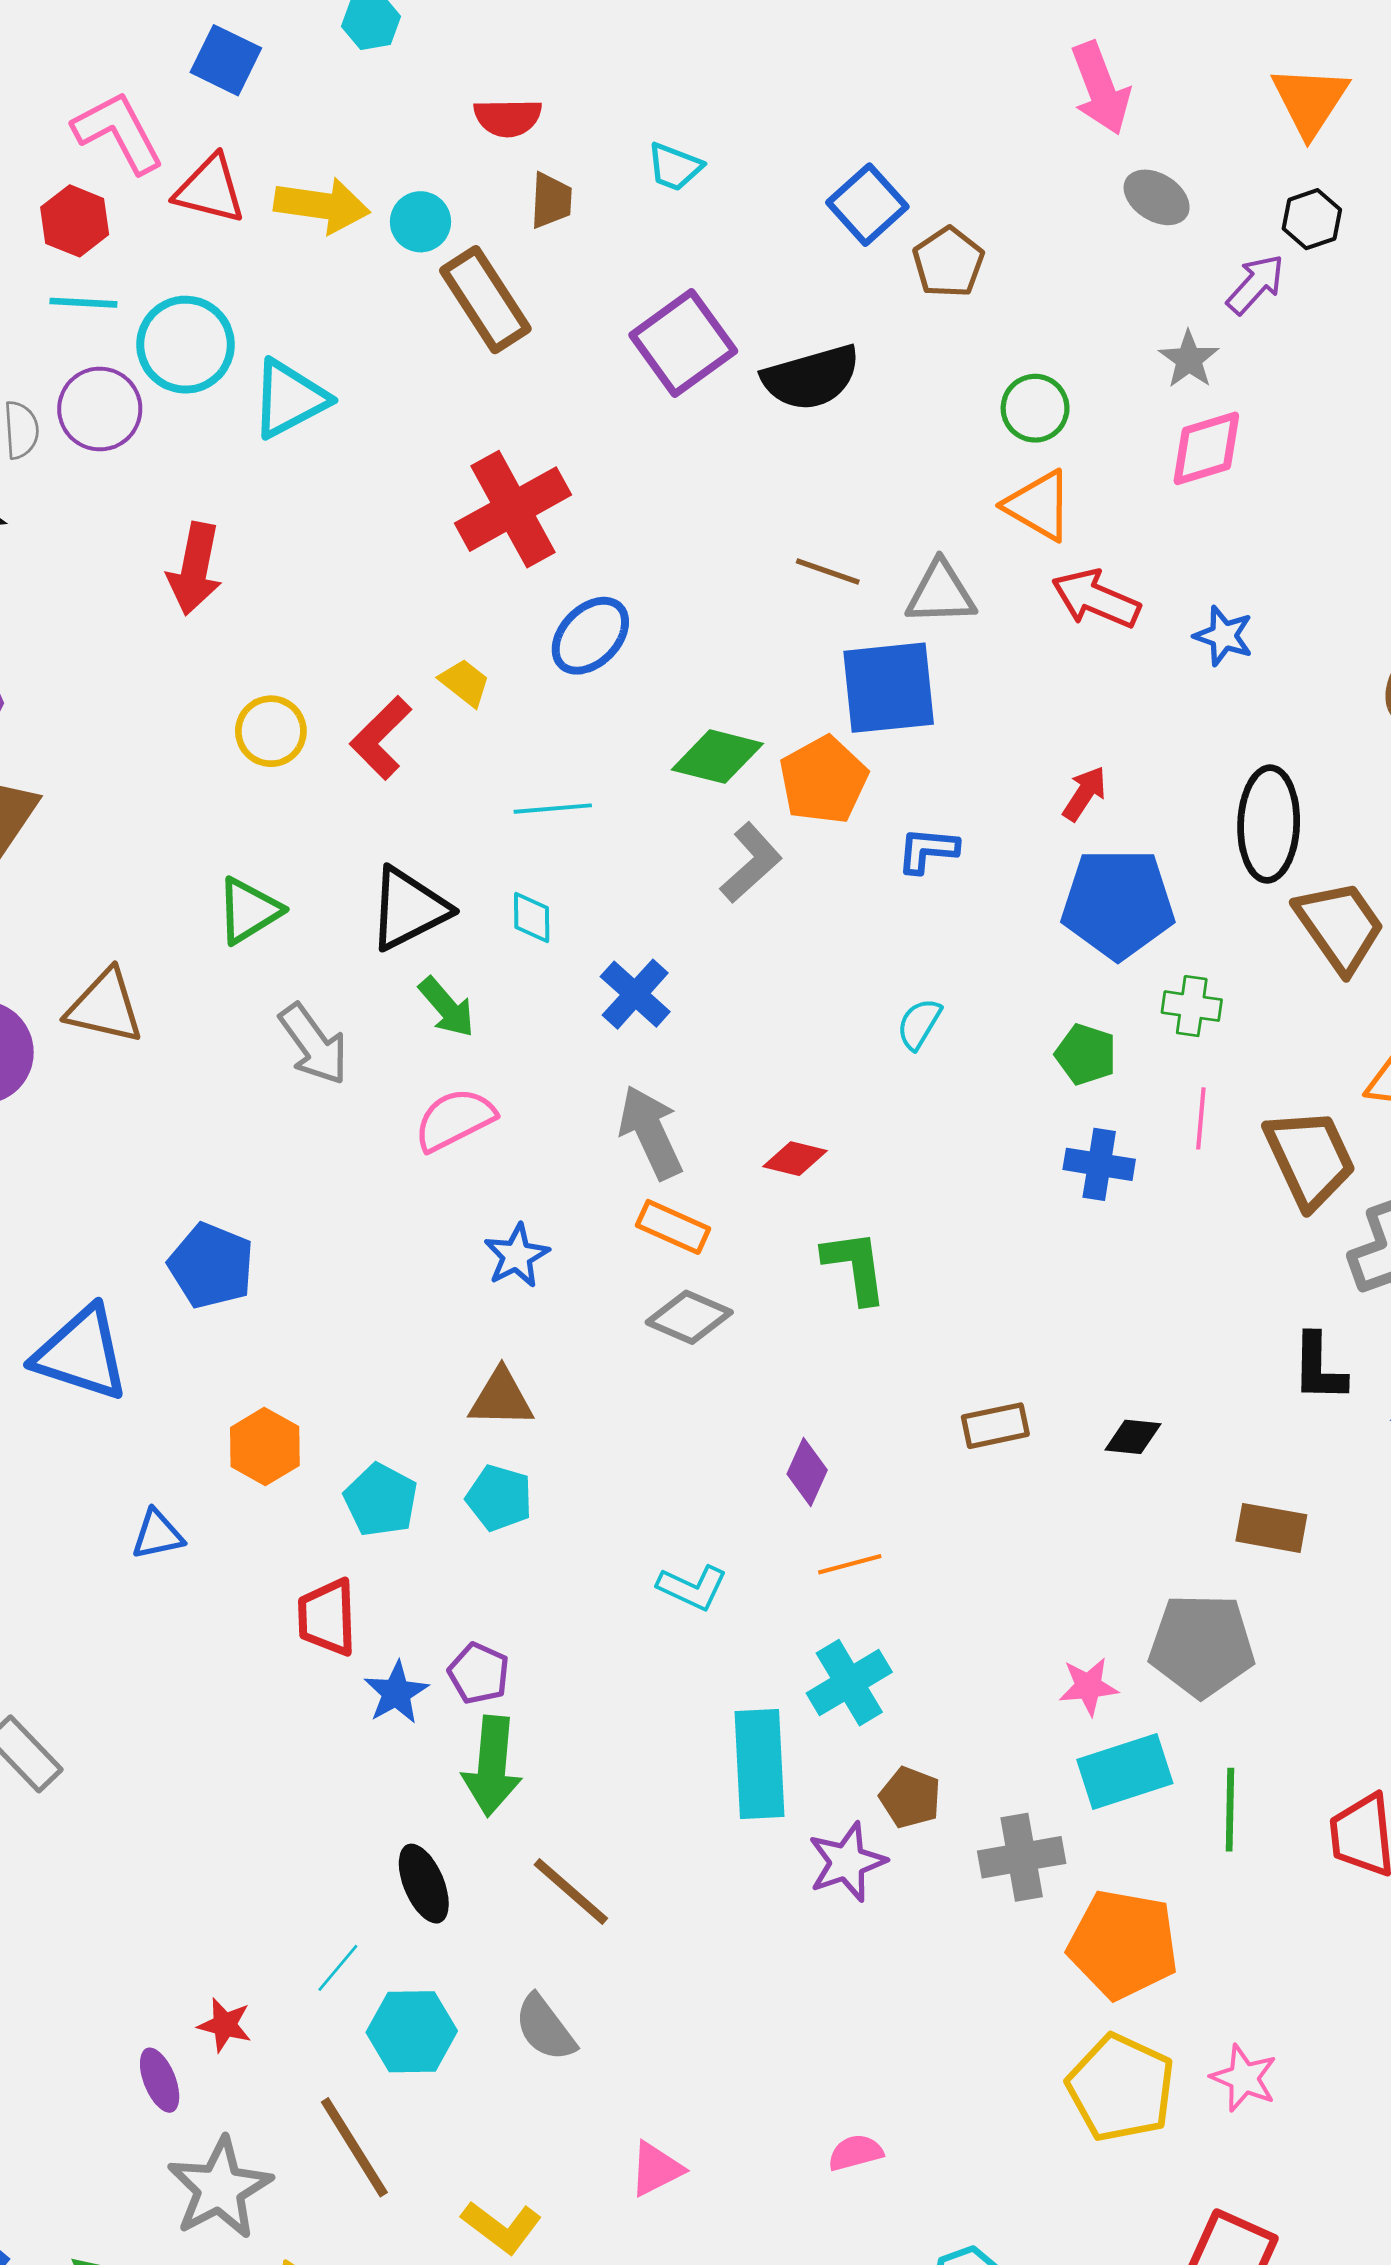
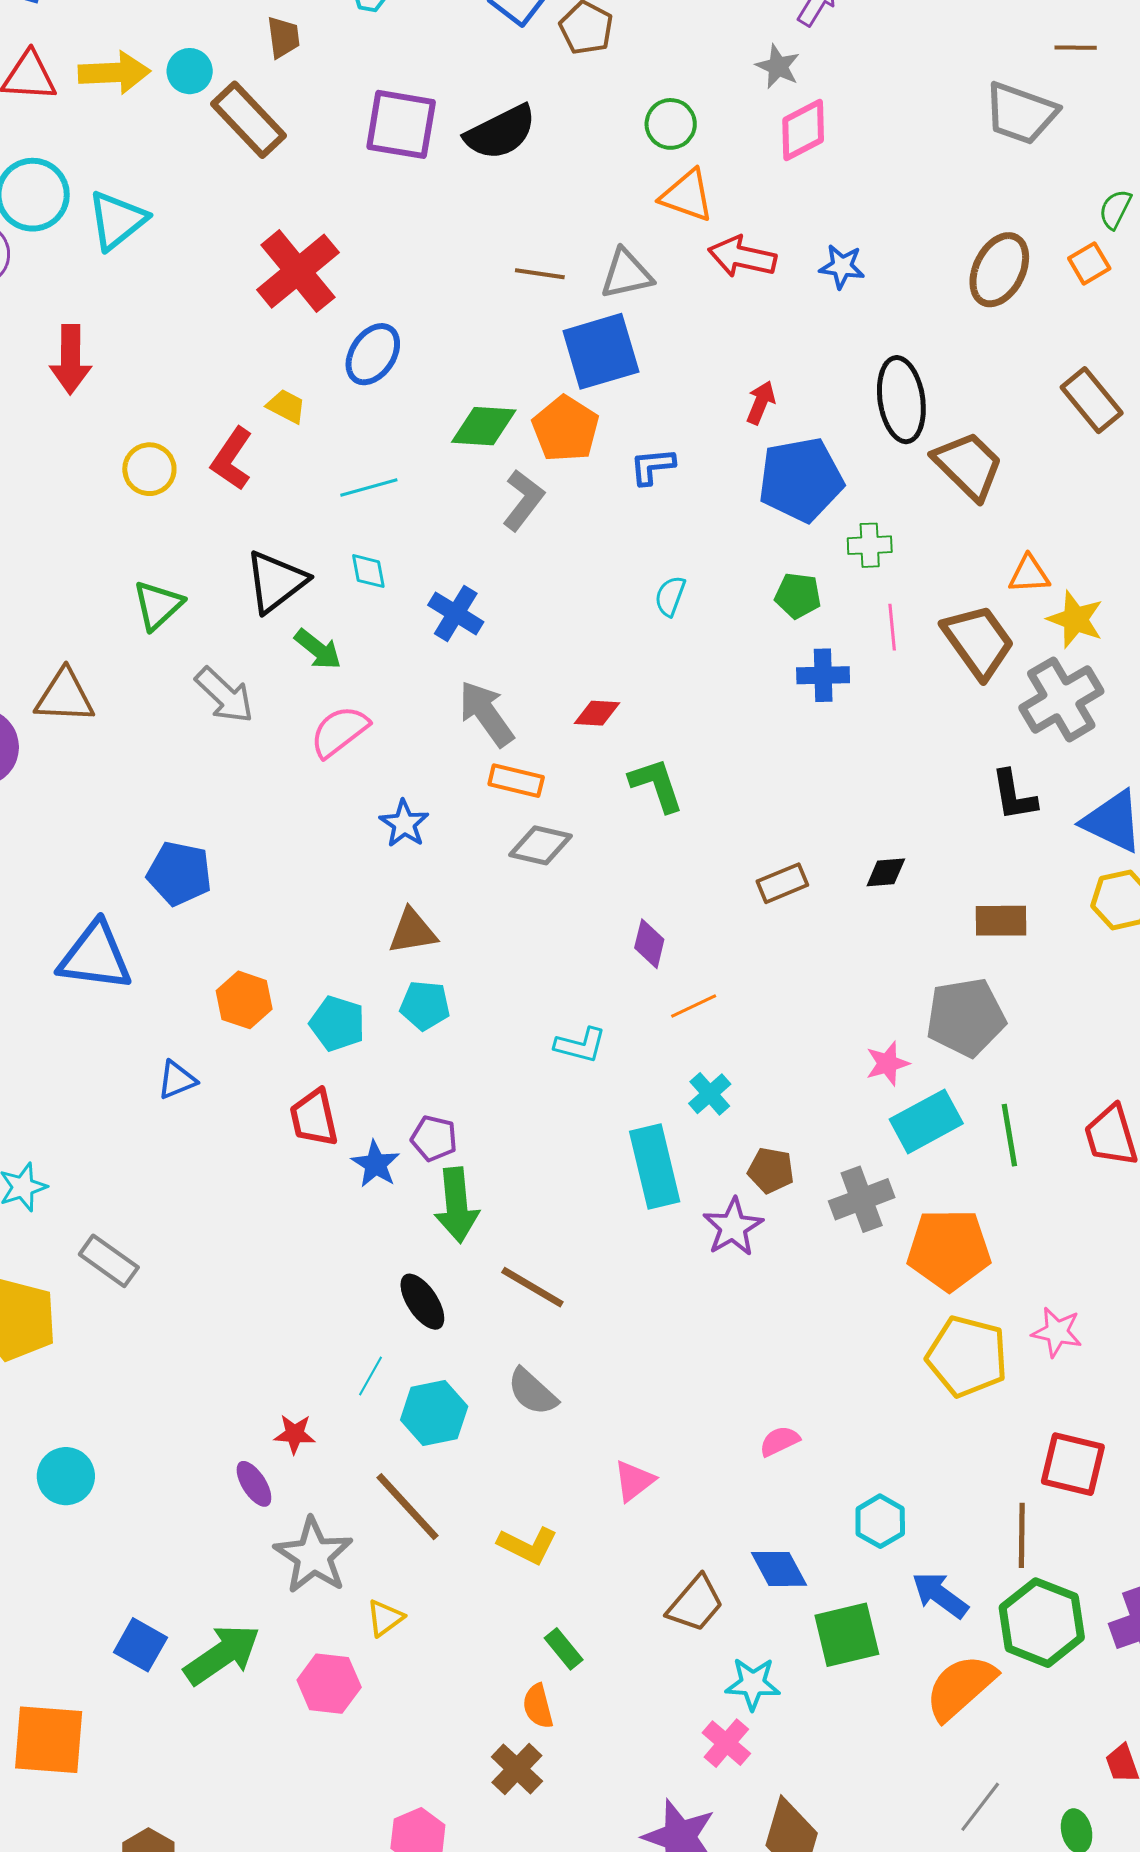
purple square: (683, 343) -> (401, 124), turned -34
cyan cross: (849, 1683) -> (710, 1094), size x0.7

